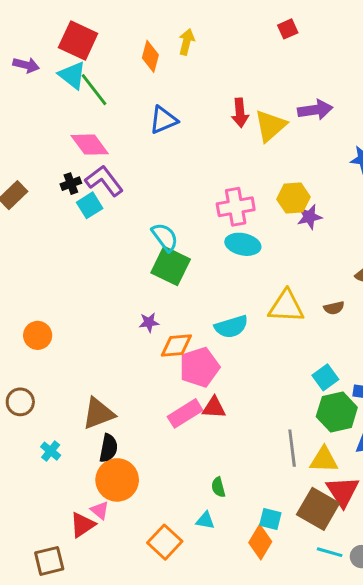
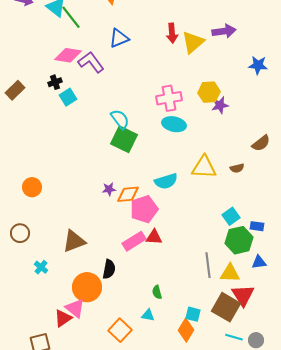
pink diamond: (90, 145) -> (68, 55), turned -44
purple L-shape: (104, 181) -> (91, 62), moved
purple star: (149, 322) -> (109, 189), moved
black semicircle: (108, 448) -> (109, 269), moved
pink triangle: (100, 510) -> (75, 308), size x1.5

